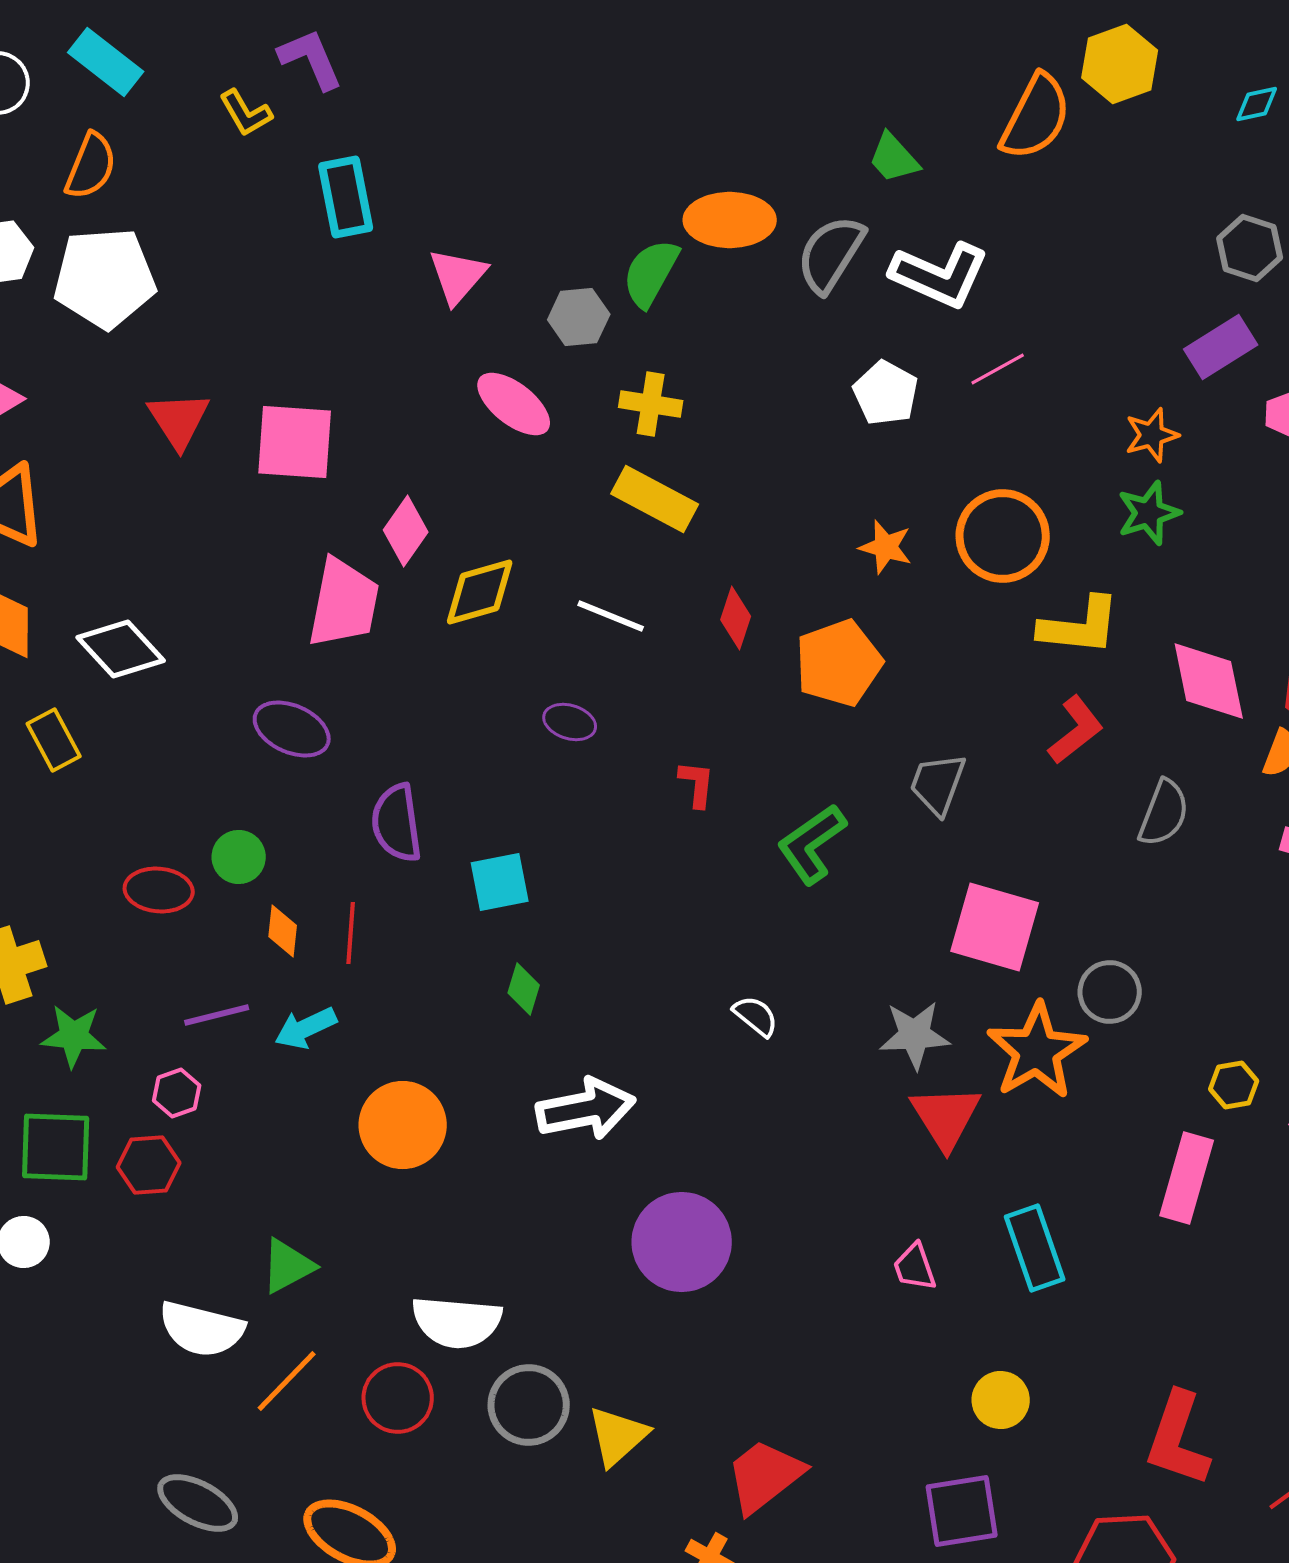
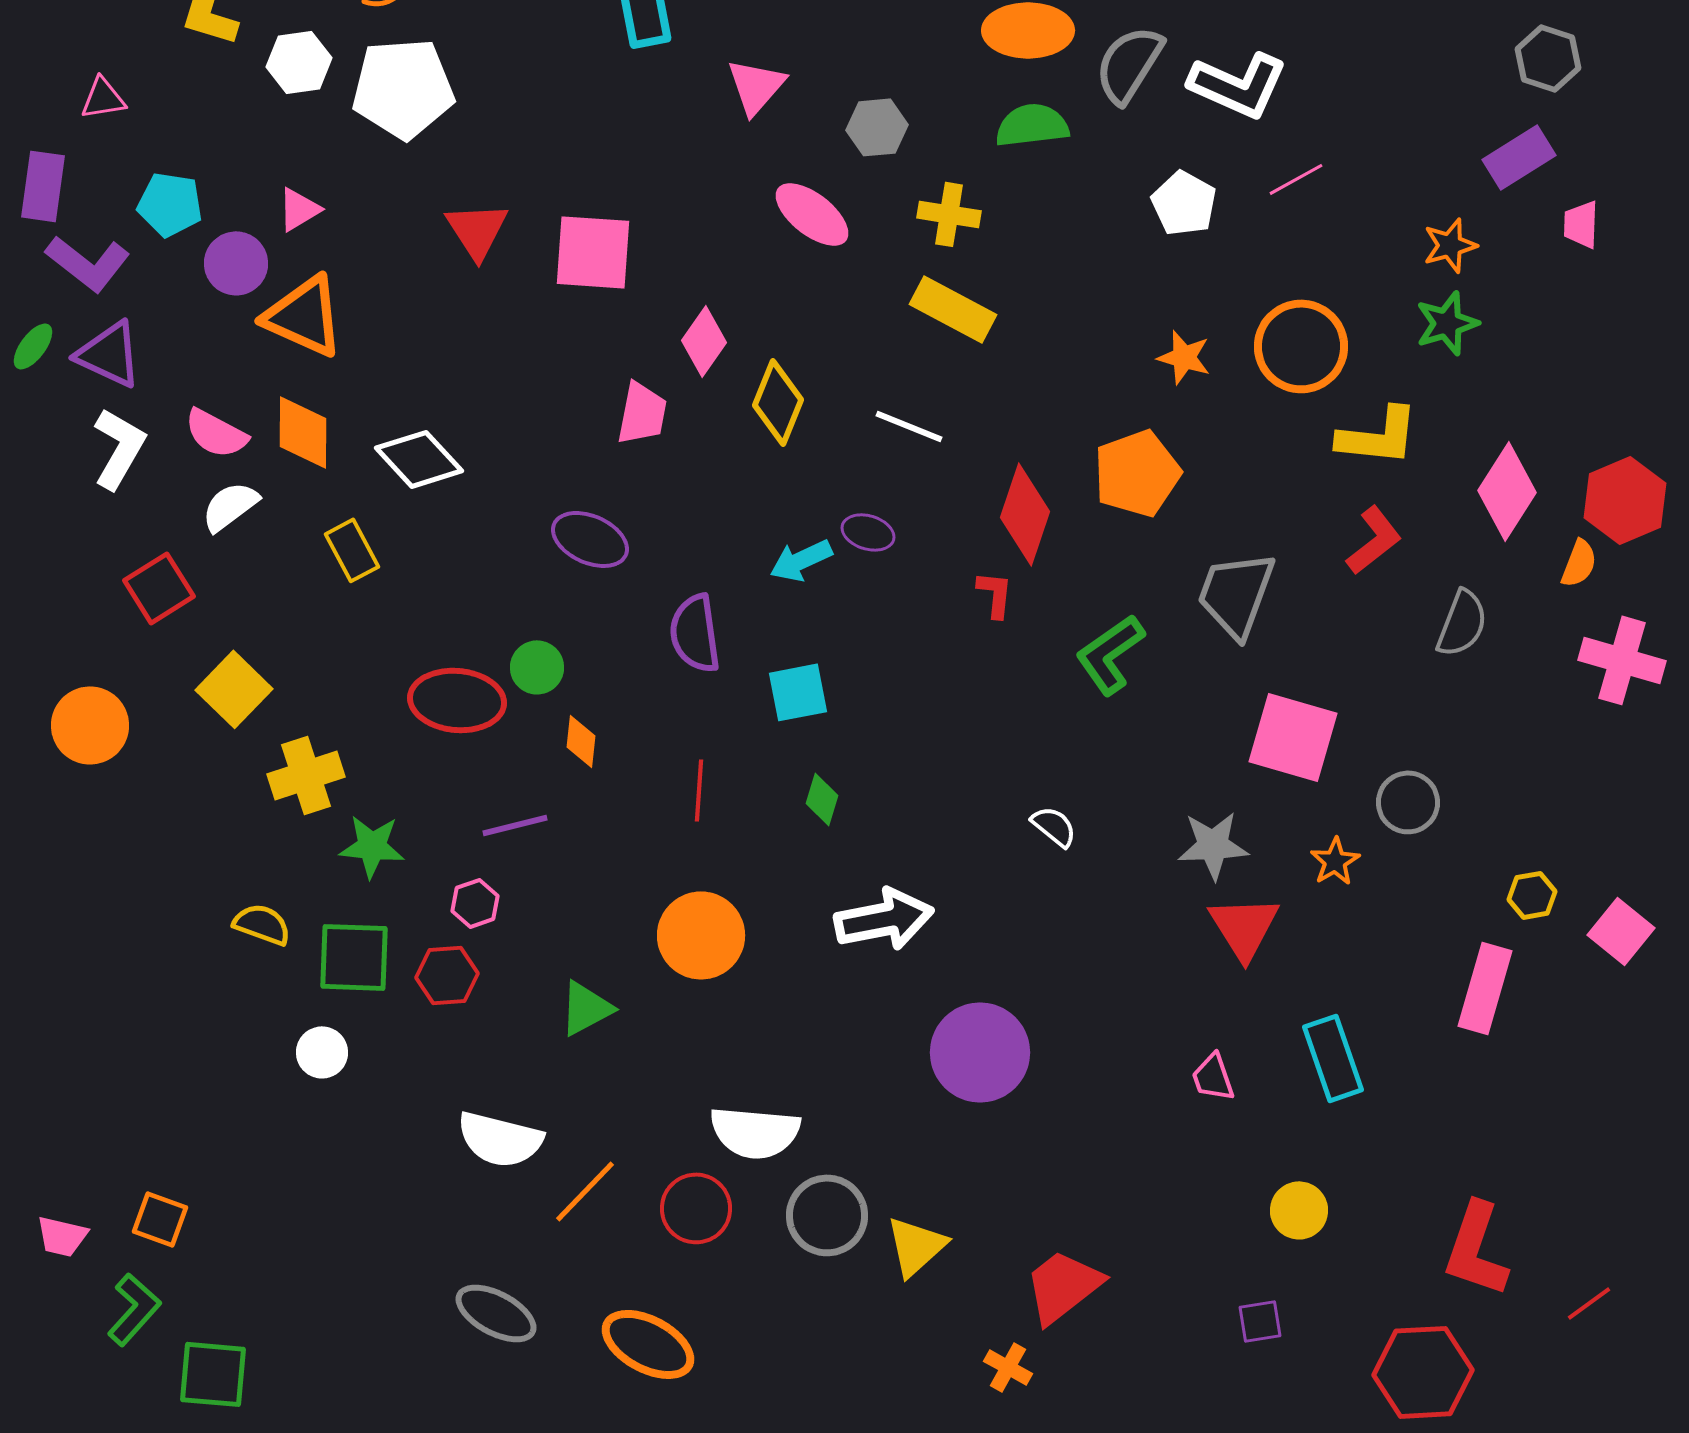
green semicircle: (651, 273) -> (1032, 125), moved, turned 54
yellow diamond: (480, 592) -> (778, 402), turned -52
pink trapezoid: (344, 603) -> (642, 413), size x0.7
red diamond: (736, 618) -> (1025, 514), moved, size x1.6
pink diamond: (1209, 681) -> (1507, 491), turned 44
gray trapezoid: (938, 784) -> (1236, 594), size x1.4
red ellipse: (159, 890) -> (457, 700), size x1.4
red line: (351, 933) -> (699, 790), moved
cyan arrow: (306, 1028) -> (801, 560), moved
orange star: (1037, 1051) -> (1335, 861), size x0.5
green triangle: (288, 1266) -> (586, 1008), moved
purple square: (962, 1511) -> (1260, 1321), size x0.6

